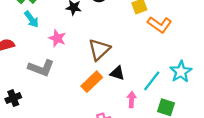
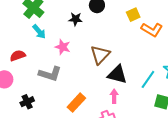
black triangle: (117, 73) -> (117, 74), size x1.5
orange rectangle: (92, 82) -> (76, 103), moved
pink arrow: (132, 100) -> (114, 96), moved

